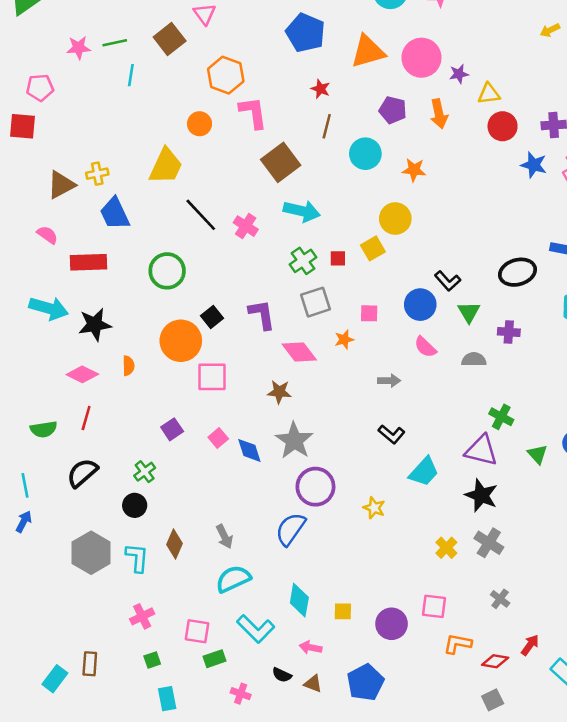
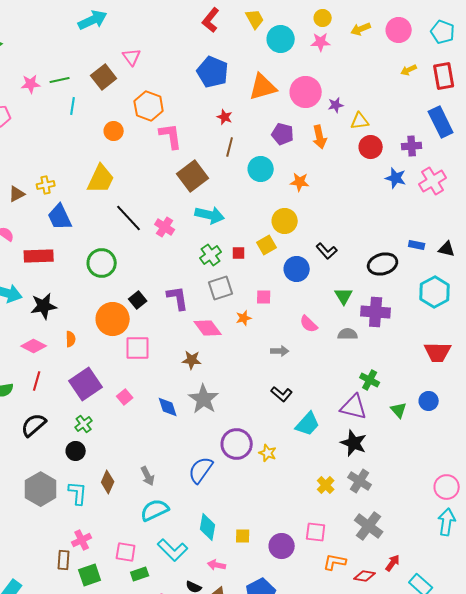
orange circle: (200, 124) -> (114, 131), moved
brown triangle: (61, 185) -> (17, 194), size x0.7
black L-shape: (448, 281) -> (327, 251), moved
blue circle: (420, 305) -> (297, 269), moved
purple cross: (509, 332) -> (376, 312), size x1.6
purple square: (172, 429) -> (86, 384), moved, size x1.8
pink square: (218, 438) -> (125, 397), moved
purple circle: (315, 487) -> (237, 444), moved
gray cross: (500, 599) -> (369, 526), size x1.8
green square: (152, 660) -> (90, 575), size x1.6
brown rectangle: (90, 664) -> (64, 560), moved

